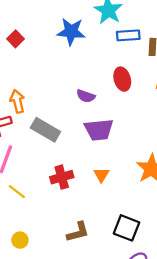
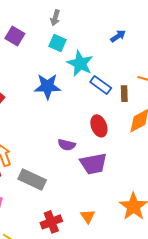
blue rectangle: (128, 35) -> (101, 85), turned 45
purple trapezoid: (99, 130) -> (93, 164), moved

